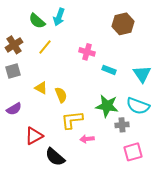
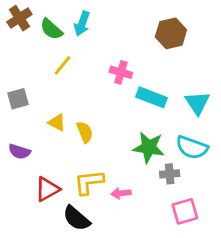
brown cross: (14, 45) -> (19, 18), moved
cyan rectangle: (109, 70) -> (152, 97), size x1.5
purple semicircle: (14, 109) -> (19, 152), turned 49
yellow L-shape: (72, 120) -> (89, 182), moved

